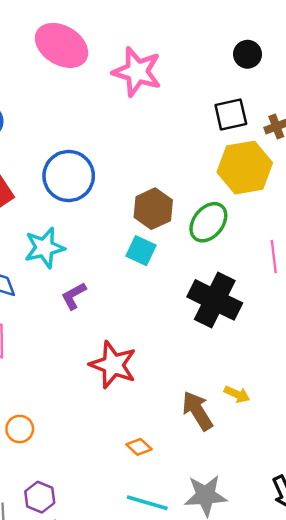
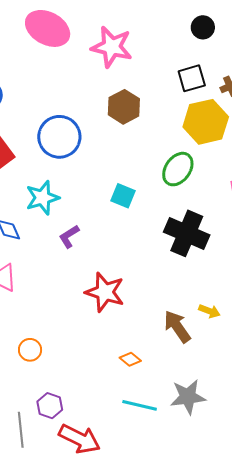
brown hexagon: (153, 209) -> (124, 107), moved

